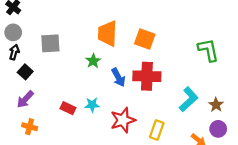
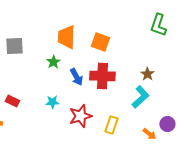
green L-shape: (208, 50) -> (158, 25), moved, turned -150
brown star: (216, 105) -> (147, 74), moved
red rectangle: (68, 108) -> (12, 101), moved

